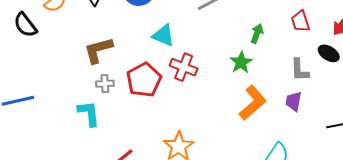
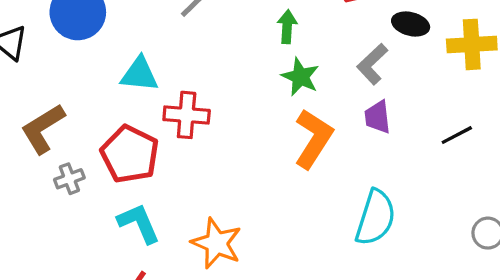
green star: (241, 62) -> (300, 77), moved
gray L-shape: (300, 70) -> (372, 64), turned 65
cyan L-shape: (89, 113) -> (139, 223), moved

